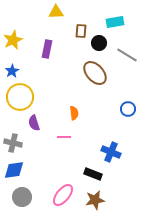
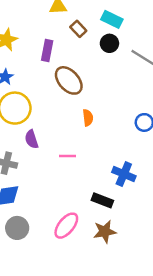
cyan rectangle: (115, 22) -> (112, 19), moved, turned 36
brown rectangle: (81, 31) -> (78, 29), moved, turned -48
brown ellipse: (95, 73) -> (69, 80), moved
orange semicircle: (74, 113) -> (88, 118), moved

